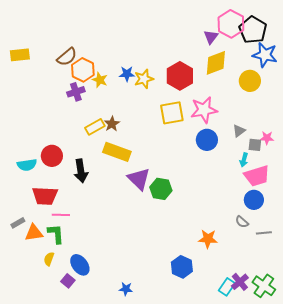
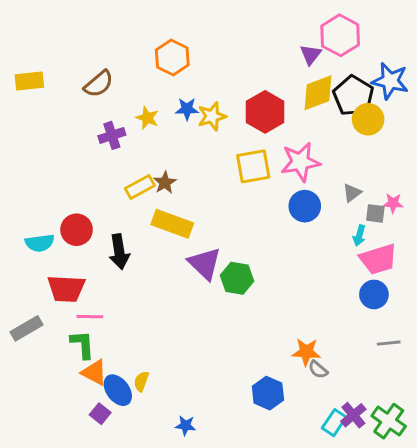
black pentagon: (253, 30) -> (353, 96), moved
orange hexagon: (83, 70) -> (172, 57), moved
gray semicircle: (242, 222) -> (318, 370), moved
gray rectangle: (18, 223) -> (26, 328), size x1.5
orange triangle: (34, 233) -> (94, 372), moved, turned 36
yellow semicircle: (49, 259) -> (141, 381), moved

